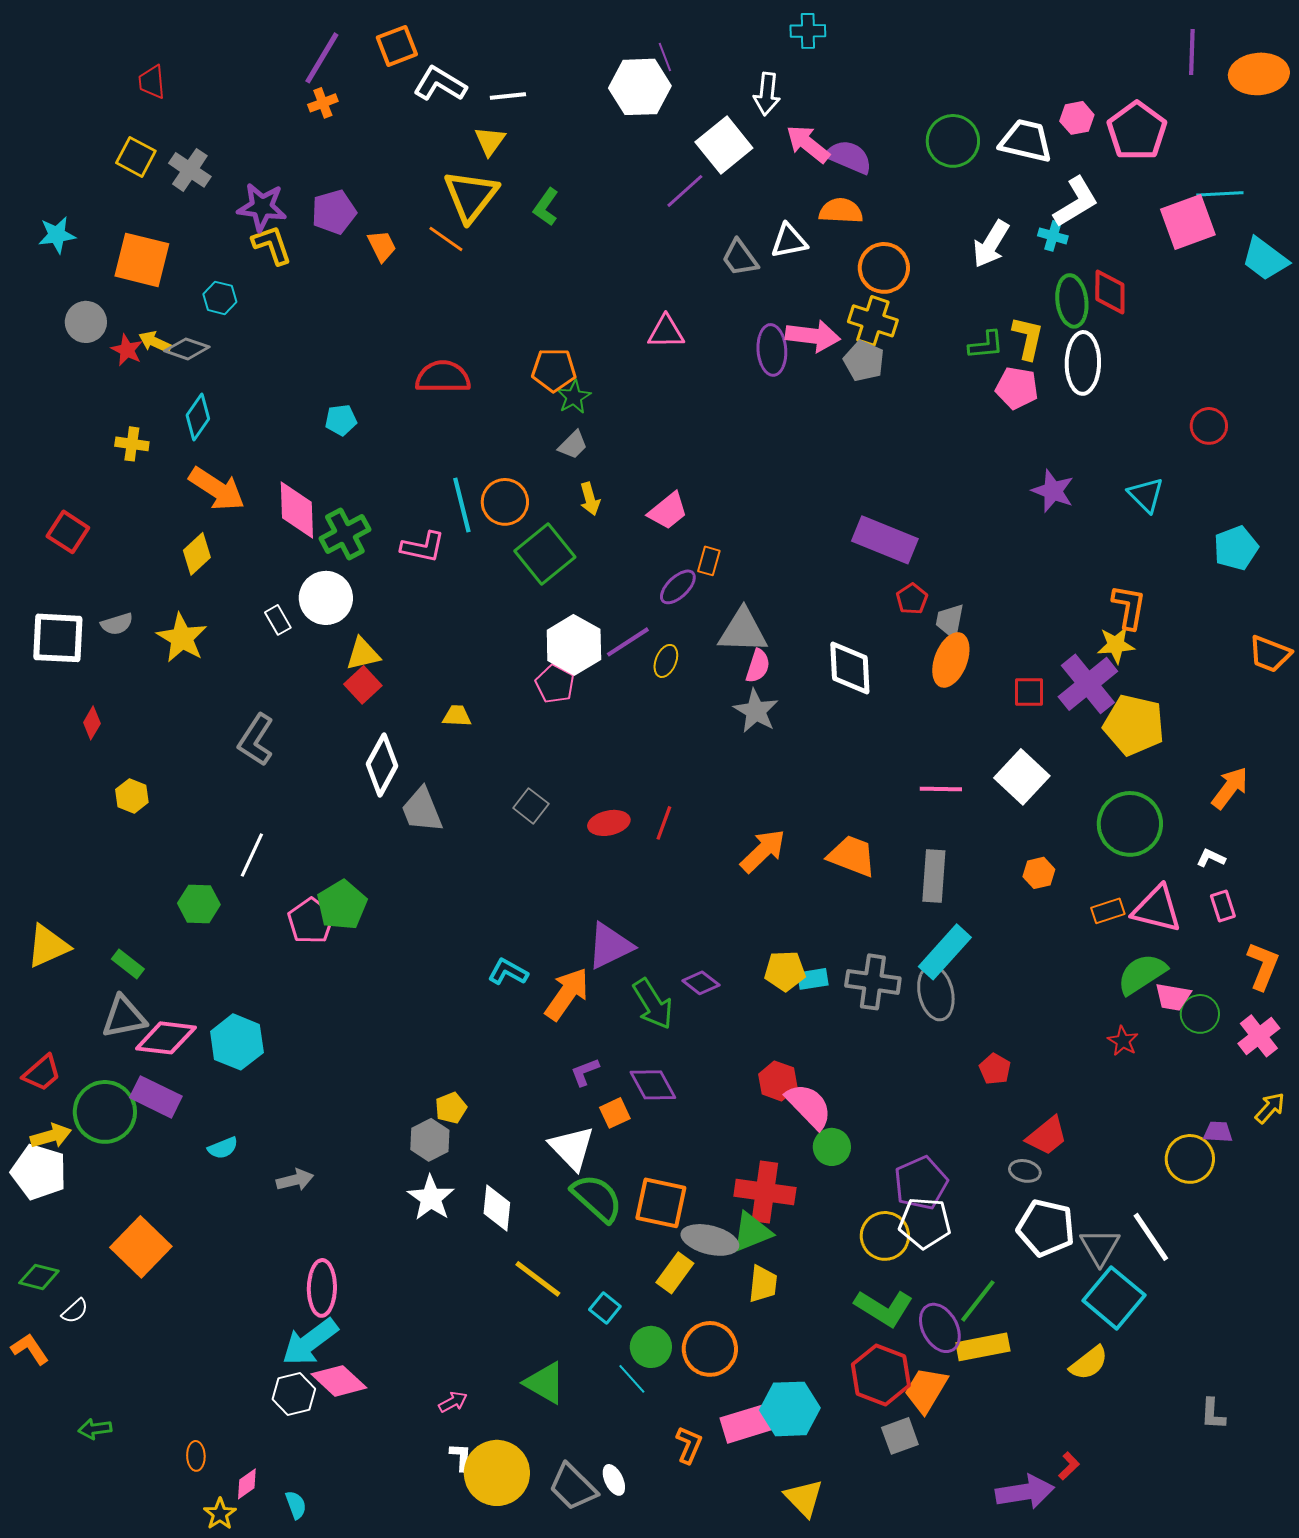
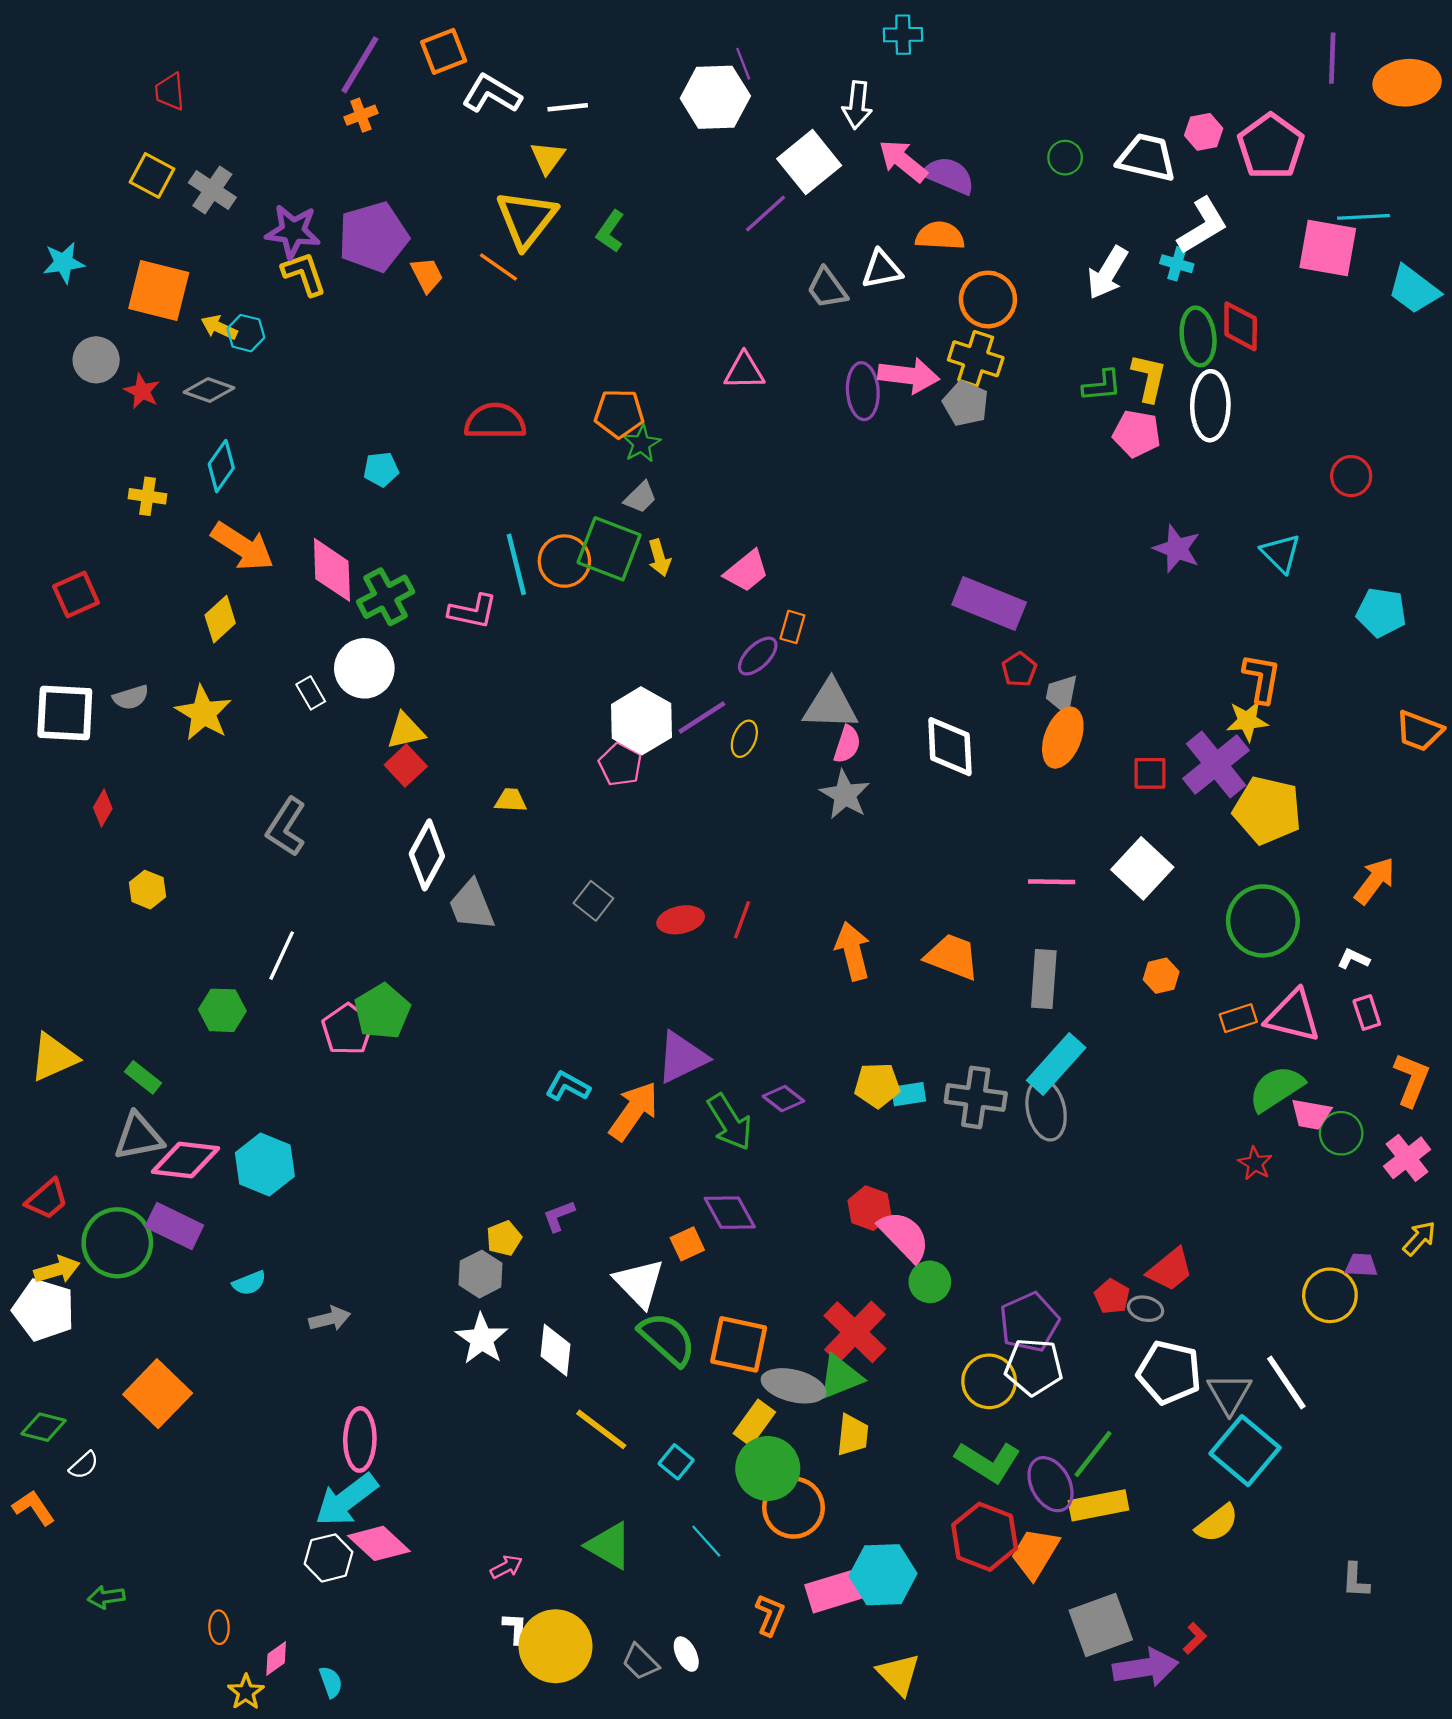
green circle: (953, 141) -> (1065, 158), size x0.6
purple pentagon: (334, 212) -> (373, 237), size x1.4
pink square: (1188, 222) -> (1328, 248), turned 30
yellow arrow: (155, 342) -> (219, 327), moved
red square: (68, 532) -> (76, 595), turned 33
cyan pentagon: (1236, 548) -> (1381, 612), turned 30
green square: (545, 554) -> (609, 549), moved, turned -30
orange arrow: (763, 851) -> (853, 951), turned -60
red pentagon: (995, 1069) -> (1112, 1296), moved
purple L-shape: (585, 1072) -> (559, 1216), moved
red cross: (765, 1192) -> (855, 1332), turned 36
green circle: (651, 1347) -> (768, 1469), moved, size x1.4
gray square: (900, 1436) -> (1101, 1625), moved, size x1.5
gray trapezoid: (573, 1487) -> (640, 1662), size x0.7

